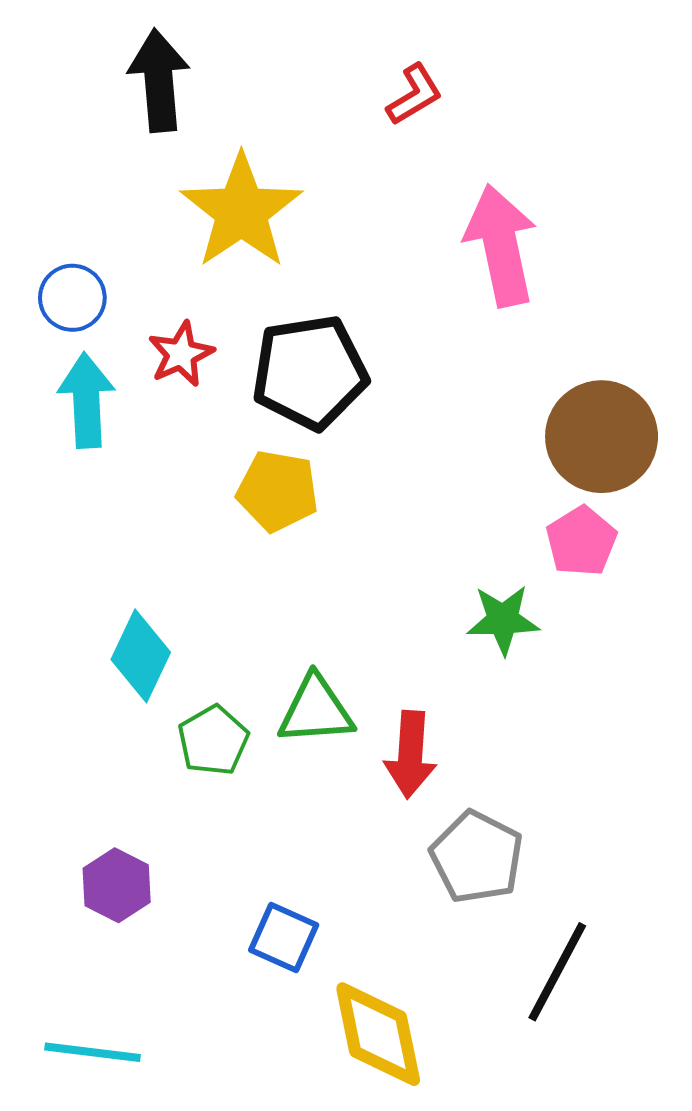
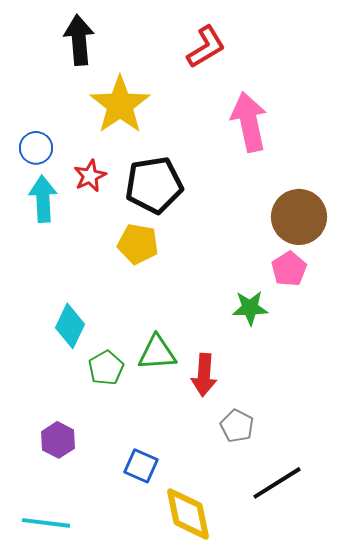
red L-shape: (414, 95) -> (206, 47), size x1.4
gray pentagon: (477, 857) -> (237, 426), size x0.7
black line: (557, 972) -> (277, 483), turned 30

